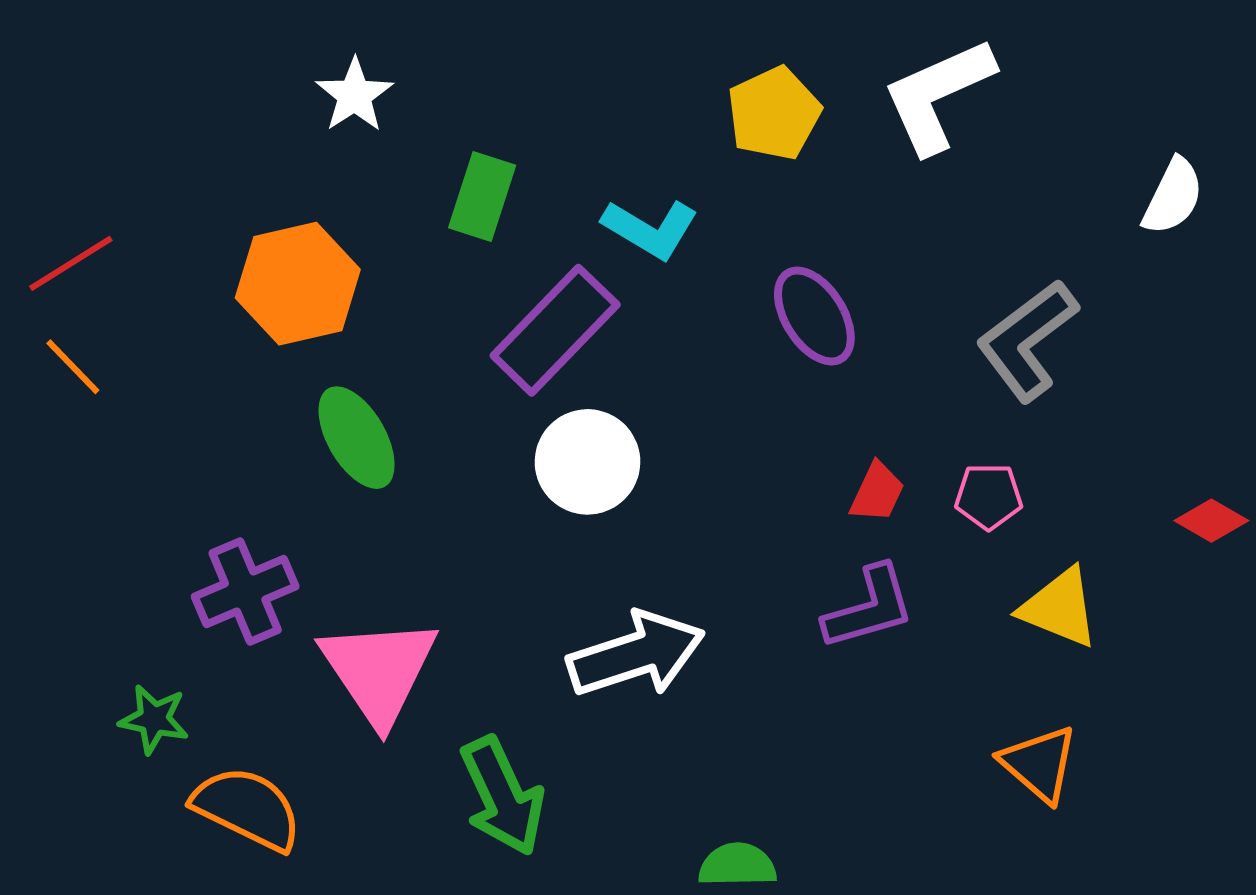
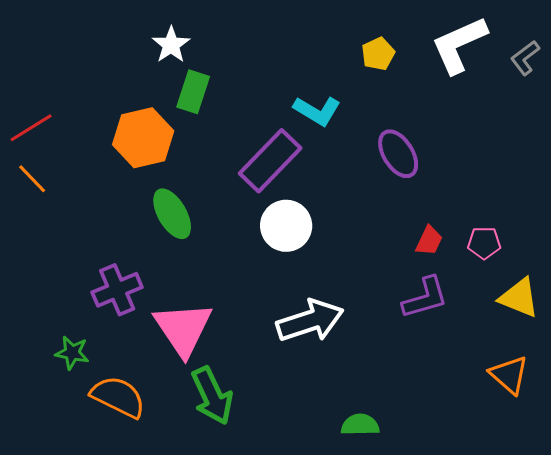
yellow pentagon: (774, 113) -> (378, 54), size x0.7
green rectangle: (482, 197) -> (193, 92), moved
gray L-shape: (1027, 340) -> (525, 58), moved, size x0.6
green arrow: (502, 796) -> (212, 396), moved

